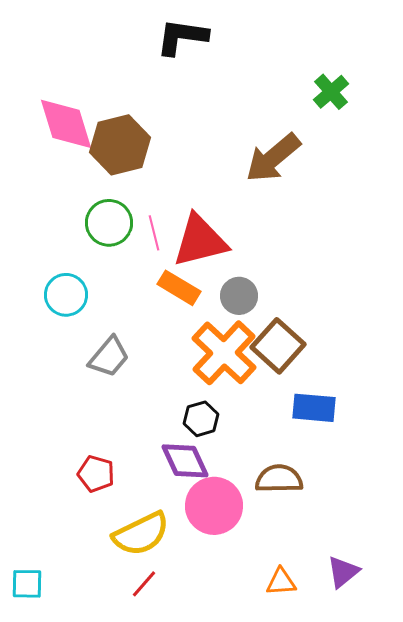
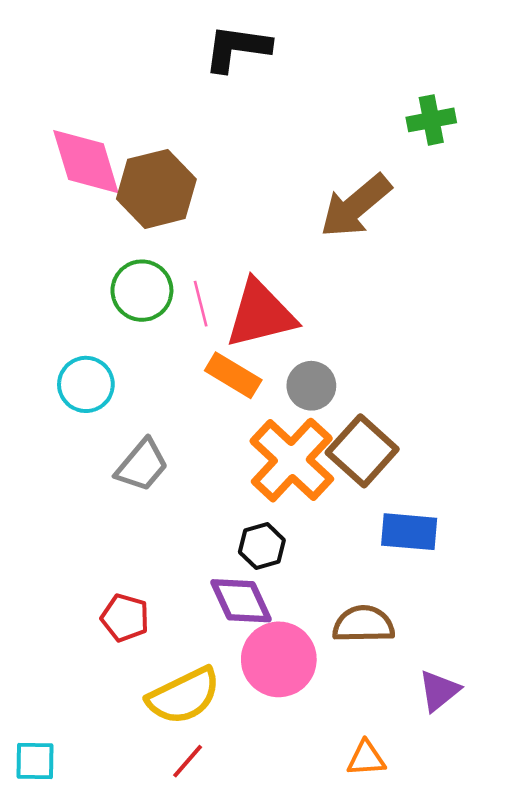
green cross: (331, 92) -> (431, 120), turned 30
purple triangle: (343, 572) -> (439, 691), moved

